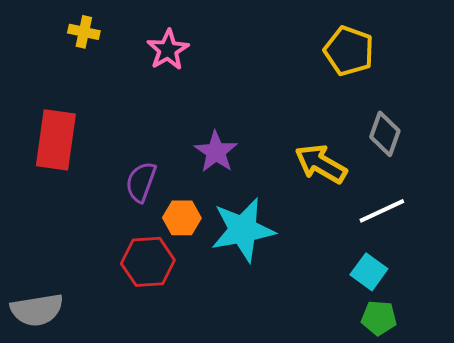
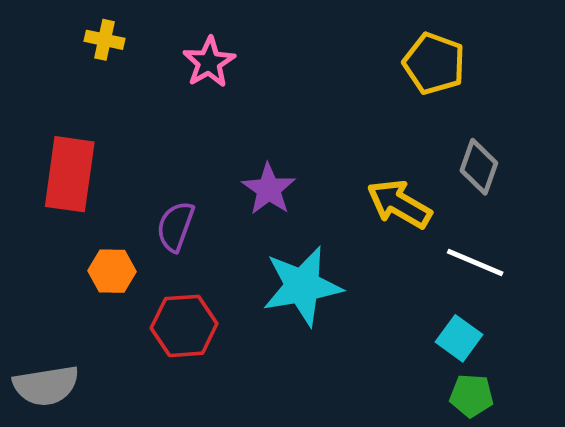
white line: (382, 211) -> (475, 262), turned 48
orange hexagon: (182, 218) -> (112, 271), moved

